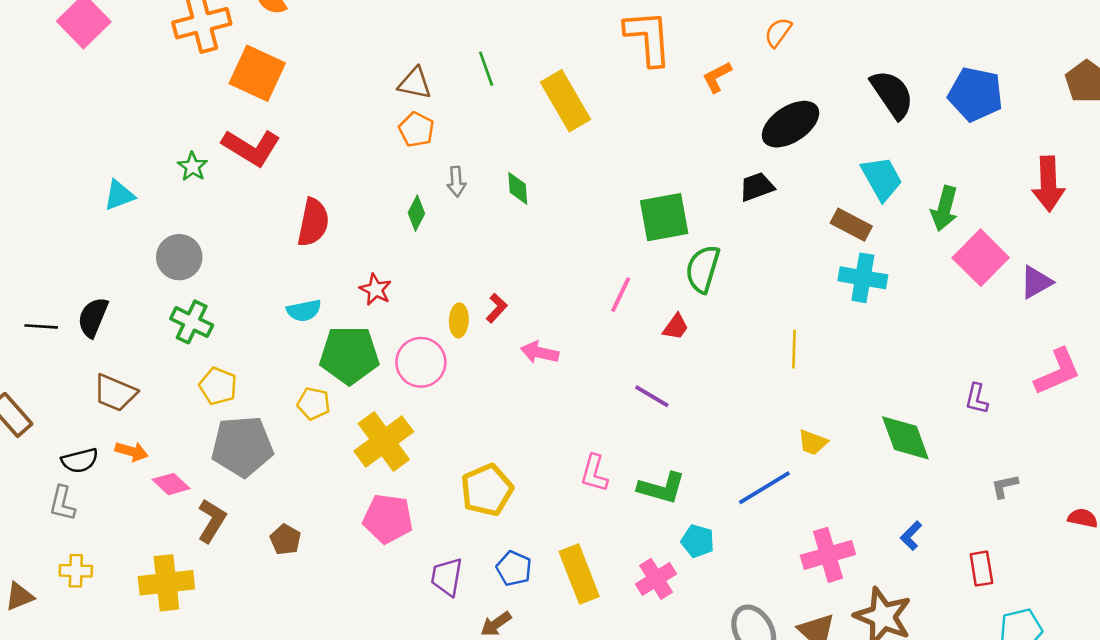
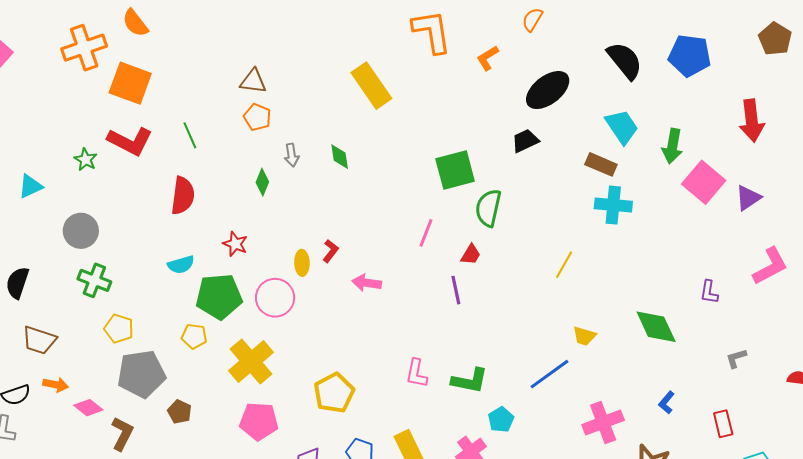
green line: (486, 69) -> (190, 135), moved
yellow line: (794, 349) -> (564, 265), turned 32
purple line: (652, 396) -> (456, 290), moved, turned 52
brown pentagon: (285, 540) -> (180, 412), moved
cyan pentagon: (698, 541) -> (501, 420), turned 30

